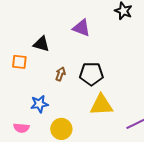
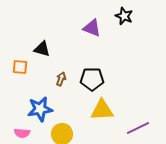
purple triangle: (81, 28) -> (92, 28), moved
blue star: (39, 104) -> (40, 109), size x1.4

